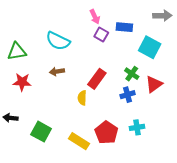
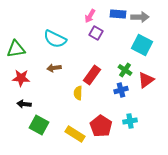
gray arrow: (162, 16) -> (140, 17), moved
pink arrow: (95, 17) -> (90, 16), turned 56
blue rectangle: (124, 27) -> (118, 14), moved
black arrow: (10, 118) -> (24, 104), moved

